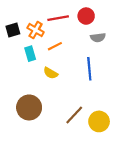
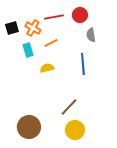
gray semicircle: (98, 38) -> (91, 35), turned 88
yellow semicircle: (51, 73) -> (47, 68), turned 136
brown circle: (29, 107) -> (29, 127), moved
yellow circle: (99, 121) -> (75, 130), moved

